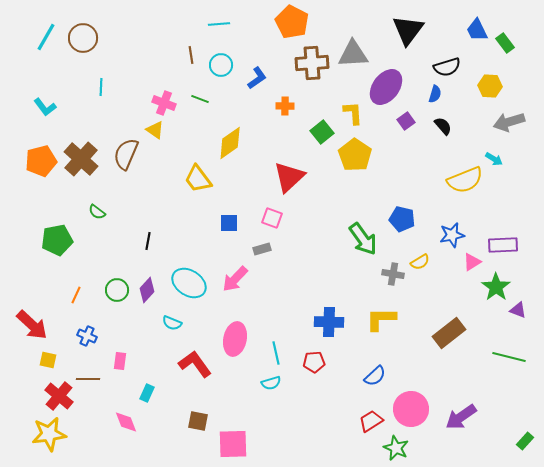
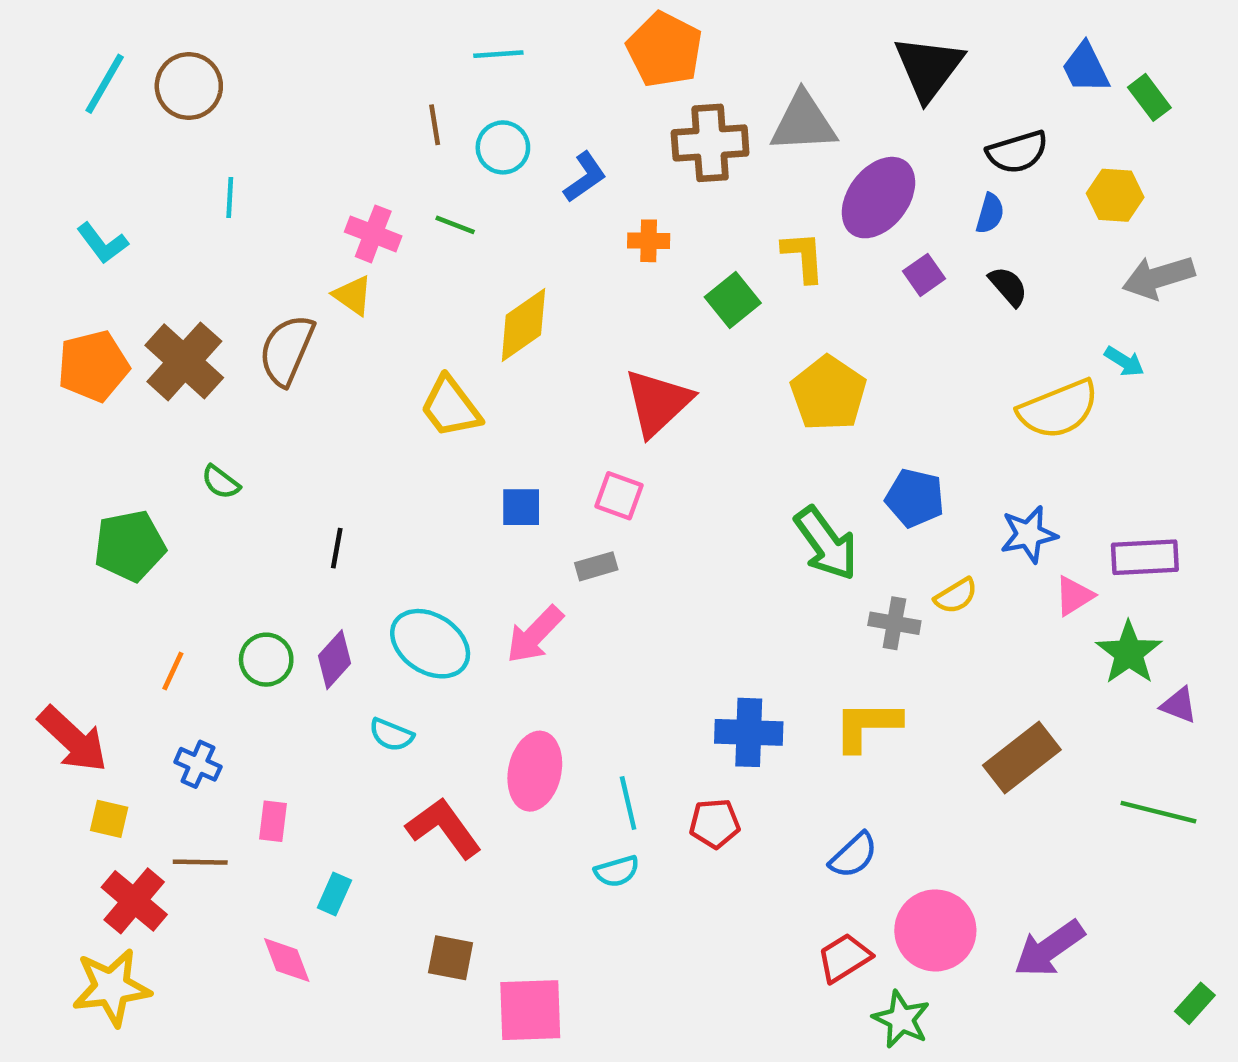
yellow pentagon: (355, 155) -> (828, 393), moved

